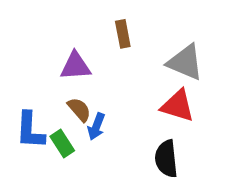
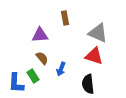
blue arrow: (96, 127) -> (61, 69), moved
blue L-shape: (30, 130) -> (16, 83), moved

